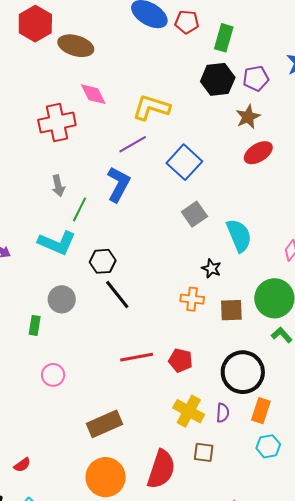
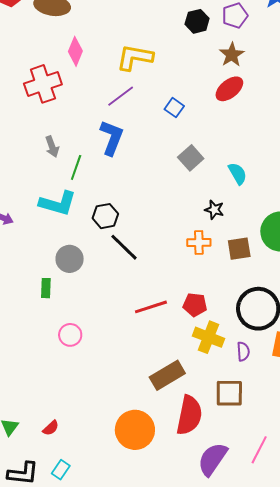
black hexagon: (218, 79) -> (197, 21), size x0.7
pink diamond: (93, 94) -> (75, 51), turned 56
red ellipse: (258, 153) -> (229, 89), moved
blue square: (184, 162) -> (174, 108), size x0.6
cyan semicircle: (239, 235) -> (238, 174), size x0.7
yellow cross: (189, 411) -> (209, 337), moved
brown rectangle: (105, 424) -> (167, 375), moved
brown square: (204, 452) -> (229, 393), size x1.4

